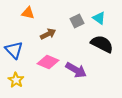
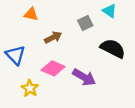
cyan triangle: (99, 18) -> (110, 11), moved
yellow star: (16, 80) -> (30, 88), moved

